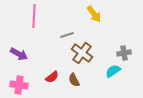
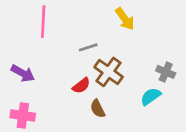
gray cross: (124, 53) -> (166, 72), turned 32
red semicircle: (52, 77) -> (81, 86), moved

